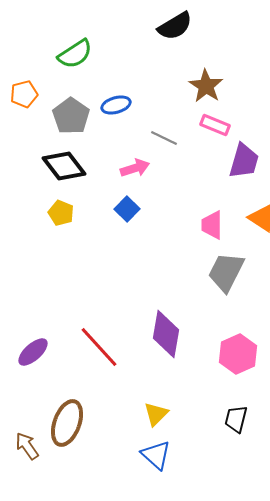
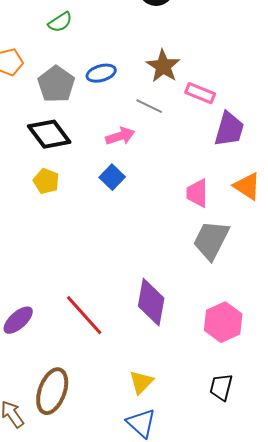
green semicircle: (75, 54) -> (60, 22), size x0.7
brown star: (206, 86) -> (163, 66), moved

